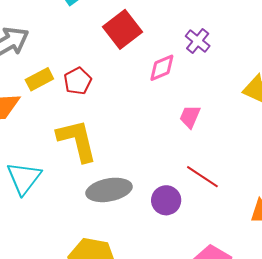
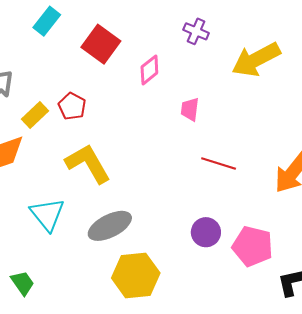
purple cross: (198, 41) -> (196, 31), moved
gray ellipse: (109, 190) -> (110, 226), moved
purple circle: (166, 200) -> (206, 232), moved

